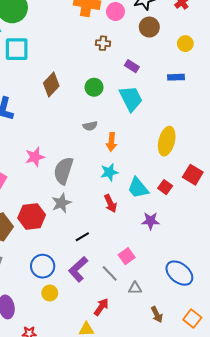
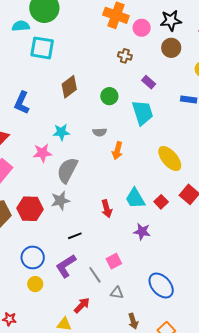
yellow ellipse: (167, 141) -> (170, 159), turned -64
cyan star: (109, 172) -> (61, 132), moved

